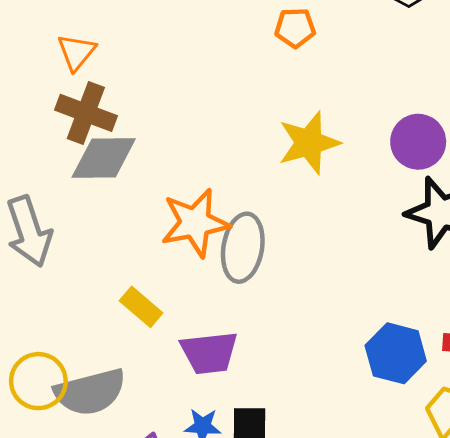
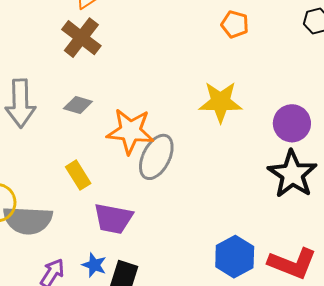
gray diamond: (104, 158) -> (78, 105), moved, size x0.6

